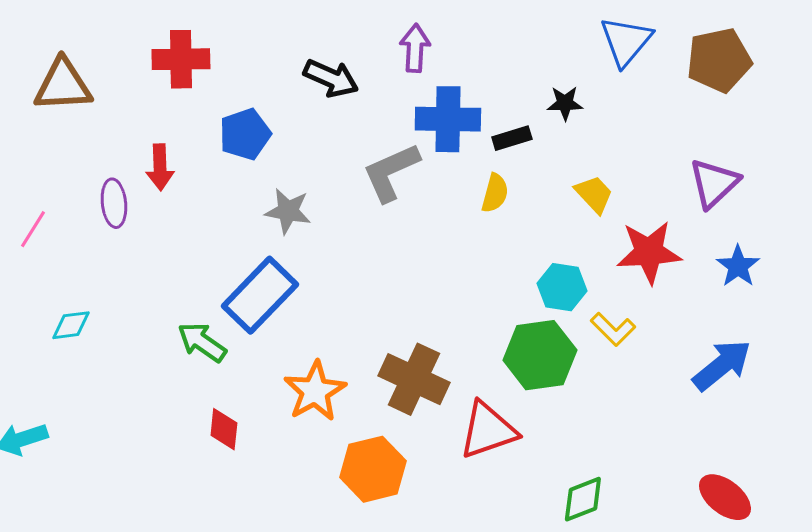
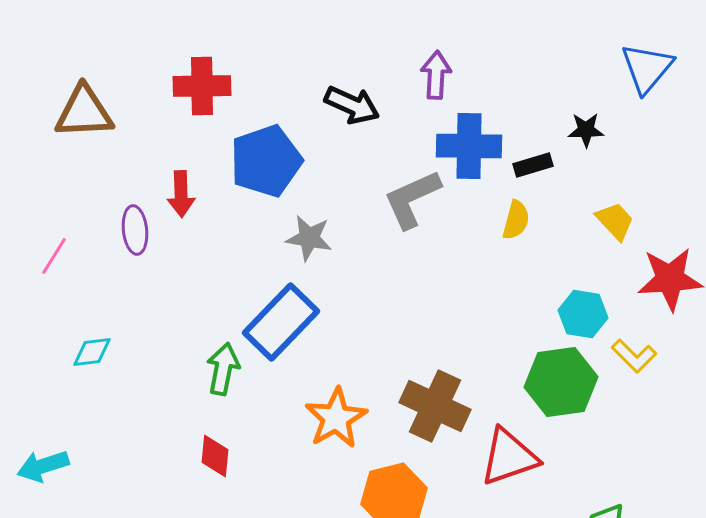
blue pentagon: (245, 134) -> (266, 161), size x1.4
green arrow: (202, 342) -> (223, 369), turned 66
red diamond: (224, 429) -> (215, 456), moved

